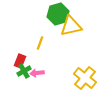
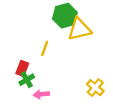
pink arrow: (37, 73) -> (41, 94), moved
yellow cross: (85, 78) -> (95, 88), size x0.7

